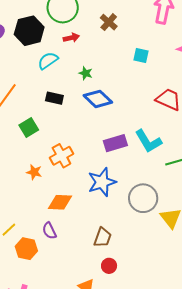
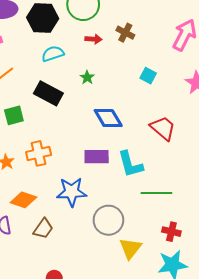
brown cross: (109, 22) -> (125, 33), turned -30
red arrow: (71, 38) -> (93, 39), moved
black rectangle: (54, 98) -> (48, 93), size x1.5
blue diamond: (98, 99) -> (108, 118), moved
brown trapezoid: (103, 237) -> (43, 229), moved

